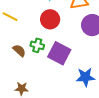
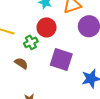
green cross: (37, 45) -> (31, 42), moved, turned -32

